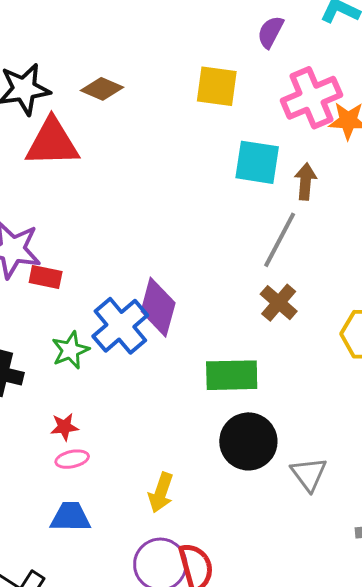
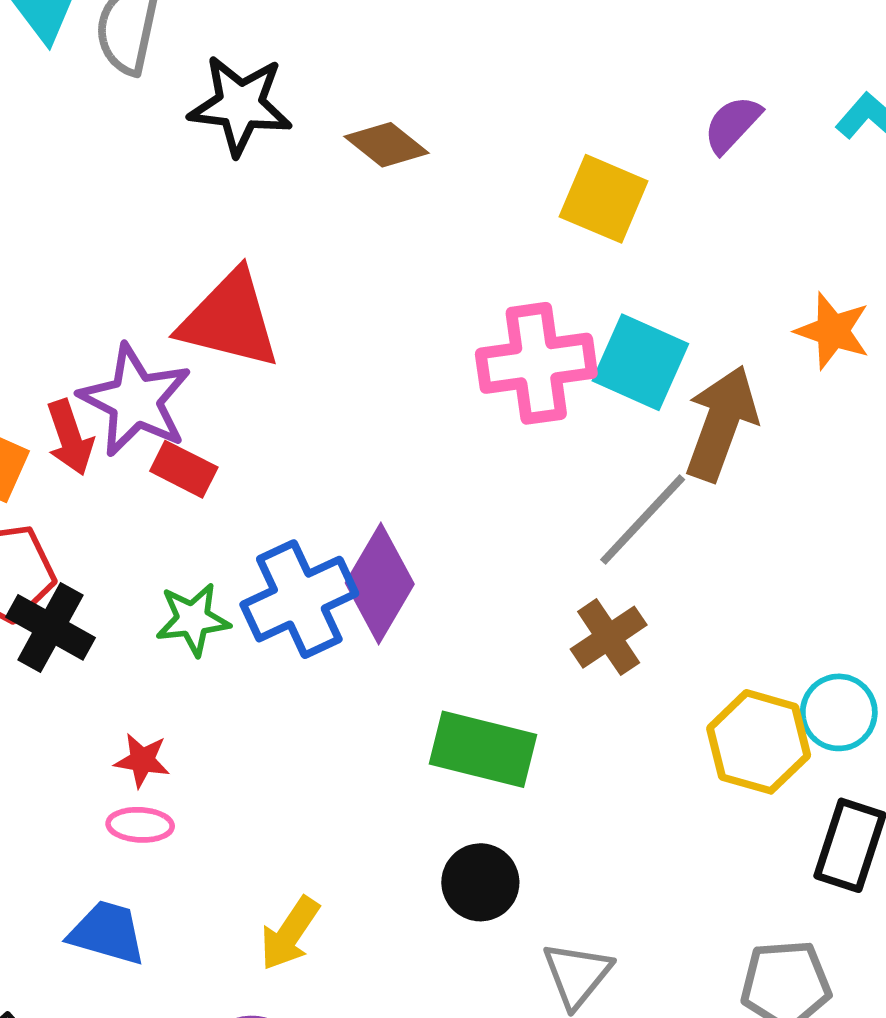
pink cross: (311, 98) -> (536, 363), moved
red triangle: (52, 143) -> (230, 320), moved
brown arrow: (305, 181) -> (721, 423), size x1.6
black circle: (248, 441) -> (480, 882), size x0.7

